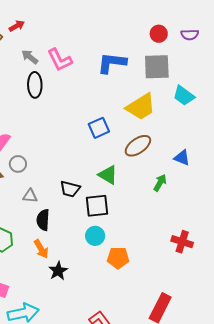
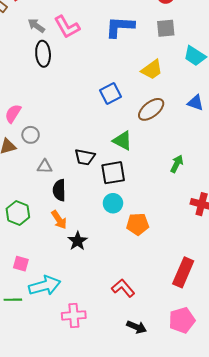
gray square: (157, 67) -> (166, 28), size x0.7
yellow trapezoid: (141, 107) -> (152, 70), size x0.7
blue triangle: (182, 158) -> (196, 103), moved
green arrow: (160, 183) -> (177, 164), moved

